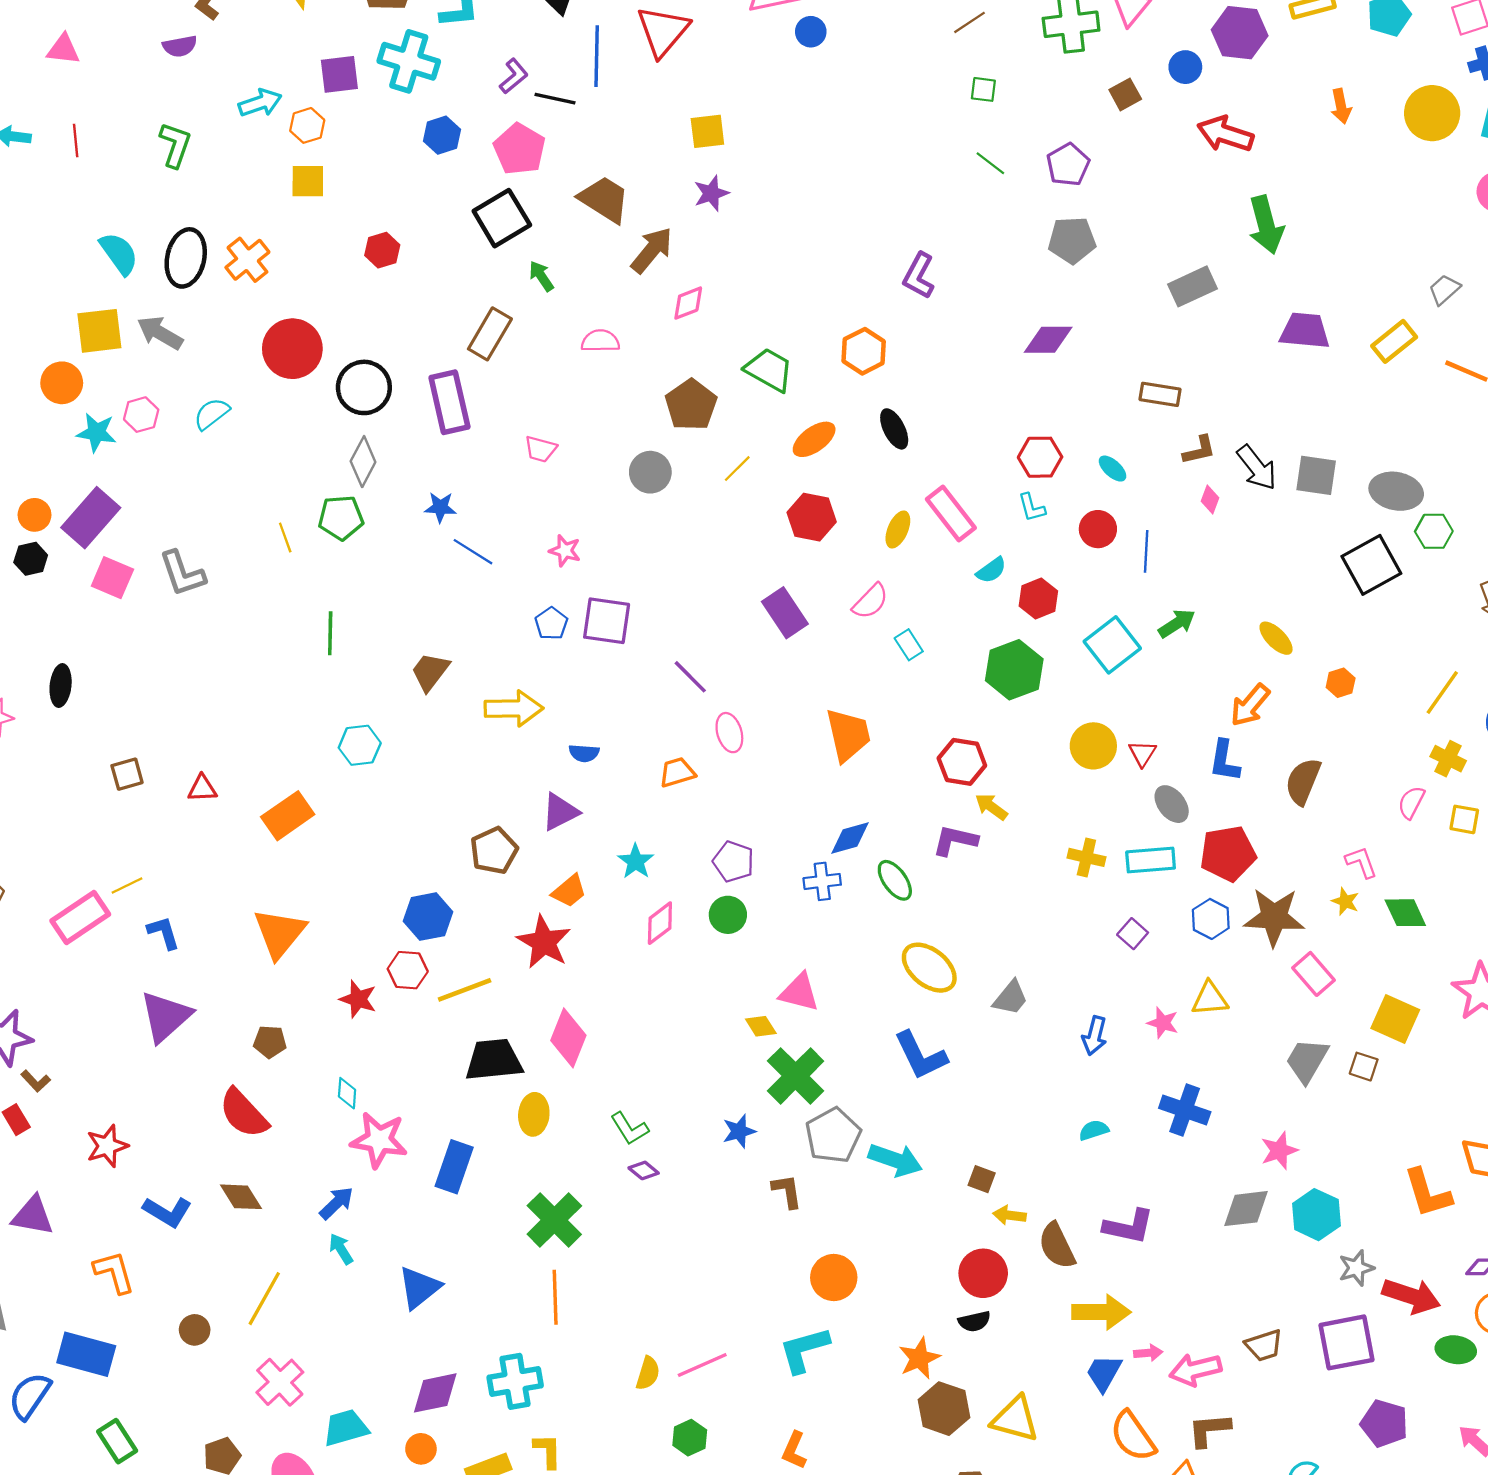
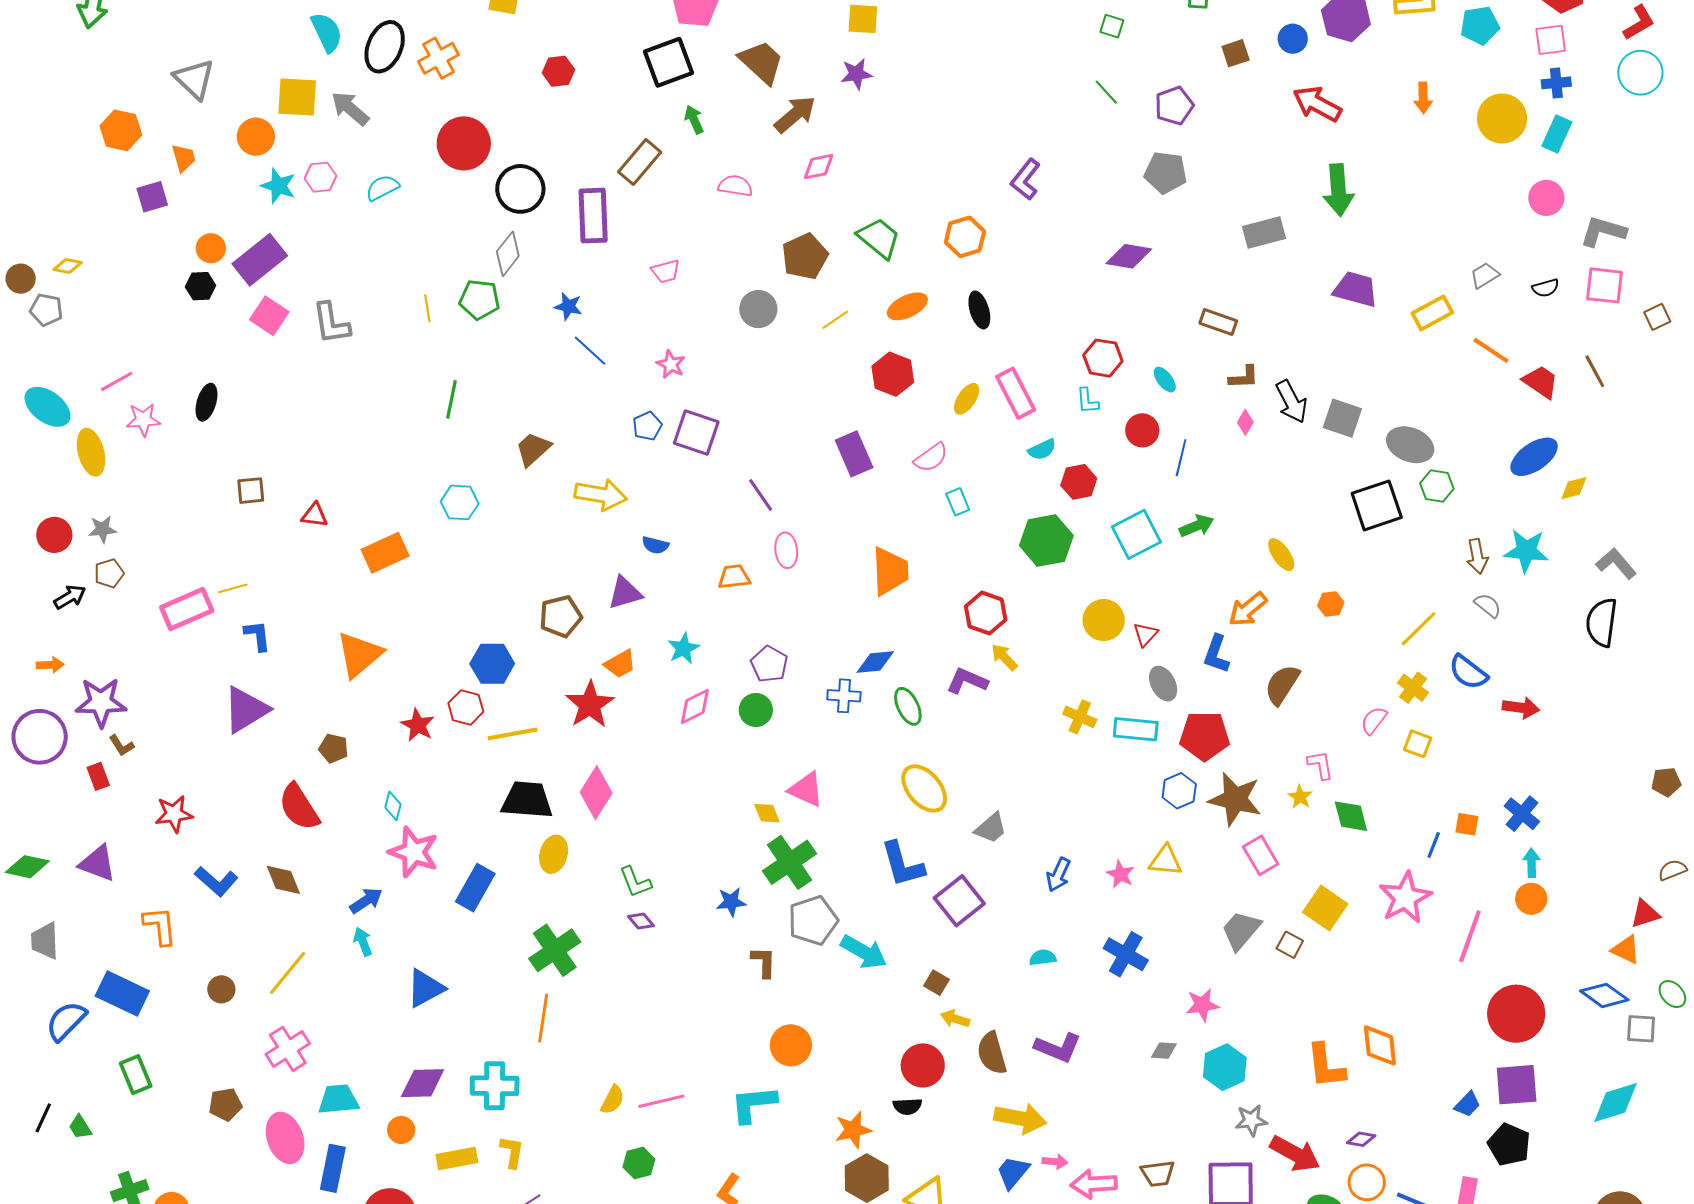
pink trapezoid: (541, 449) -> (666, 271), turned -40
purple square: (1133, 934) -> (959, 901), moved, size x1.8
gray diamond: (1246, 1209) -> (1164, 1051), size x0.6

